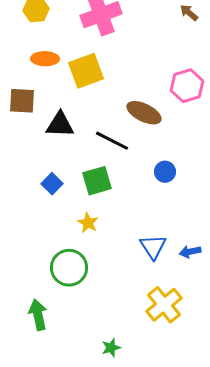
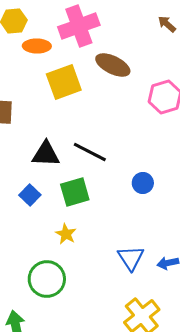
orange ellipse: (45, 59) -> (37, 46), moved
brown ellipse: (144, 113) -> (113, 65), moved
black triangle: (60, 125) -> (46, 154), moved

